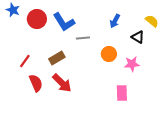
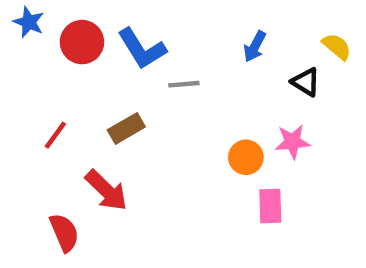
orange circle: (109, 54) -> (246, 157), moved
red semicircle: (36, 83) -> (64, 233), moved
red arrow: (62, 83) -> (106, 190), moved

